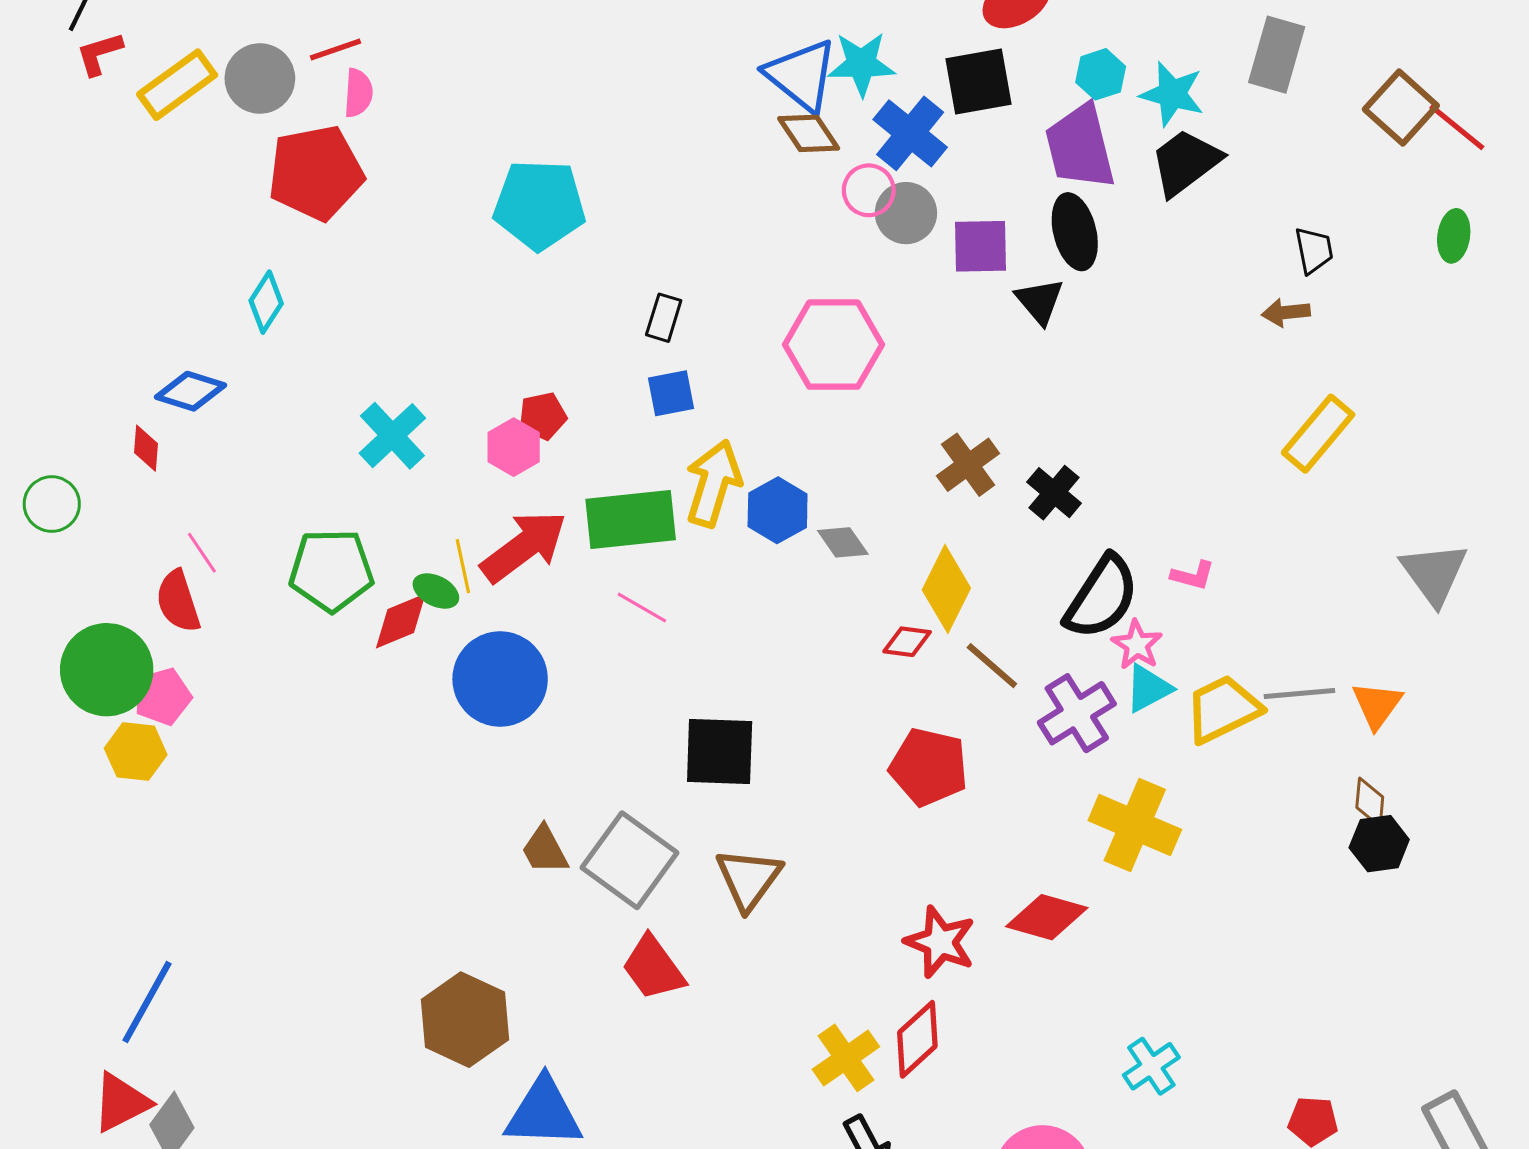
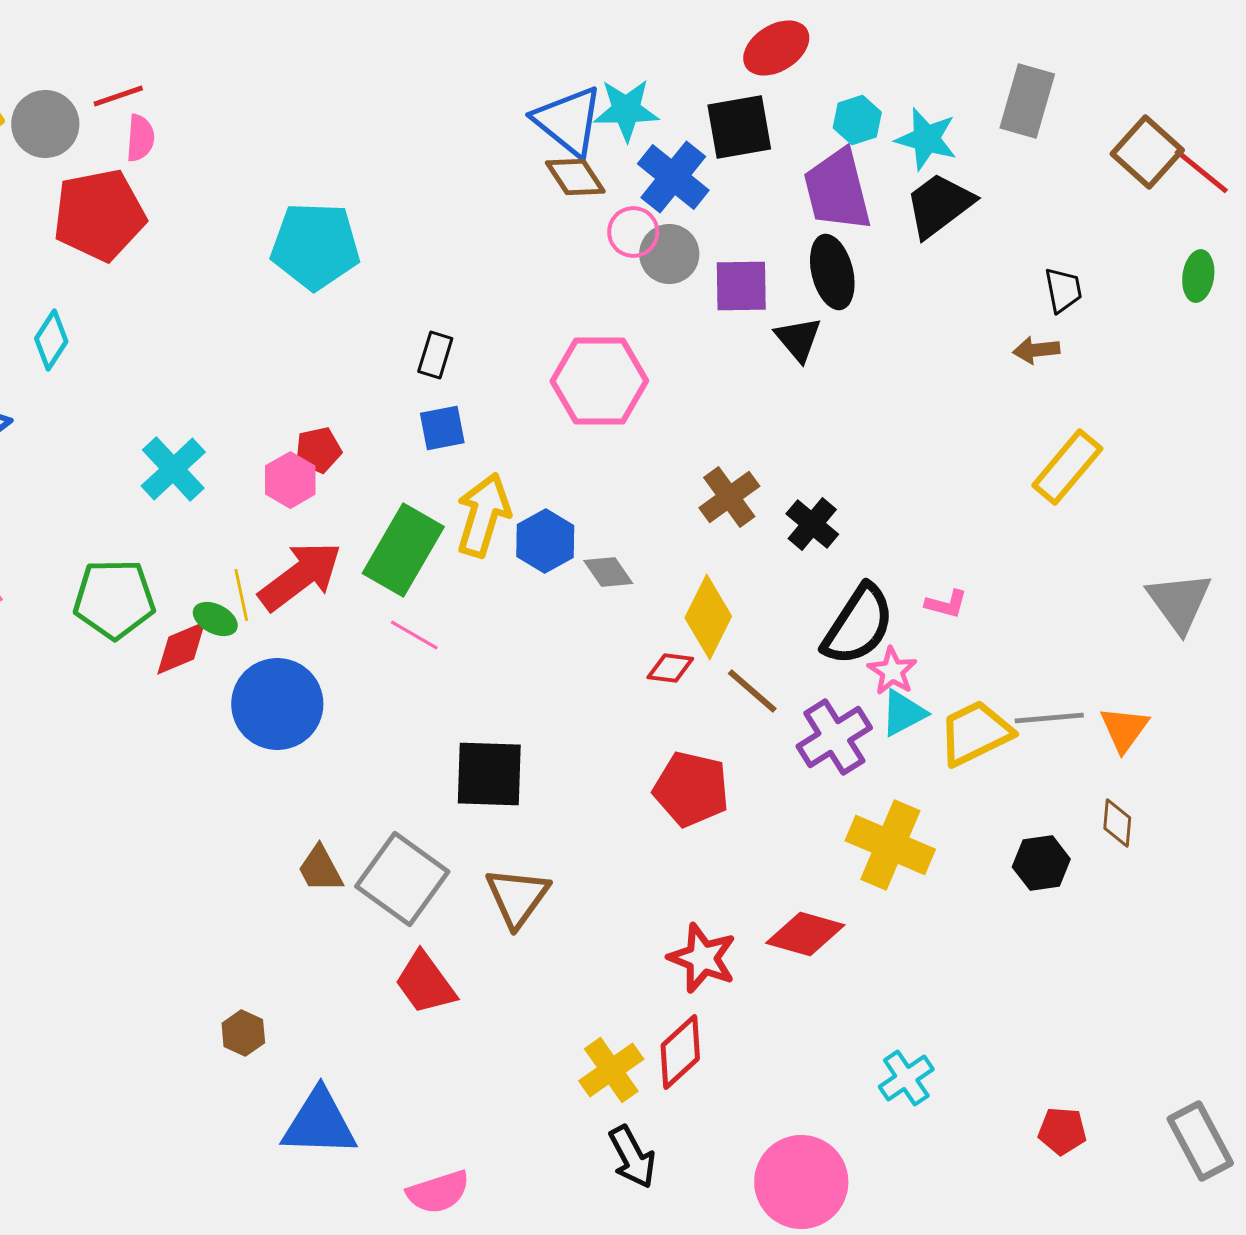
green rectangle: (631, 520) -> (403, 550), turned -54
black hexagon: (1379, 844) -> (1041, 863), moved
brown hexagon: (465, 1020) -> (243, 1033), size x0.5

